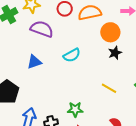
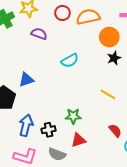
purple semicircle: (42, 29) -> (39, 34), size x0.7
blue triangle: (34, 62) -> (26, 80), moved

